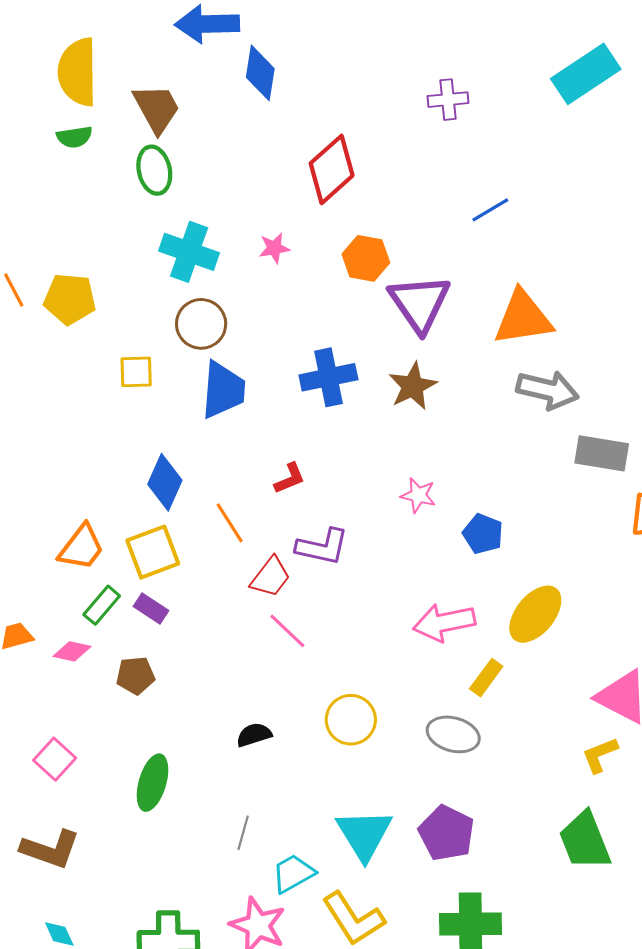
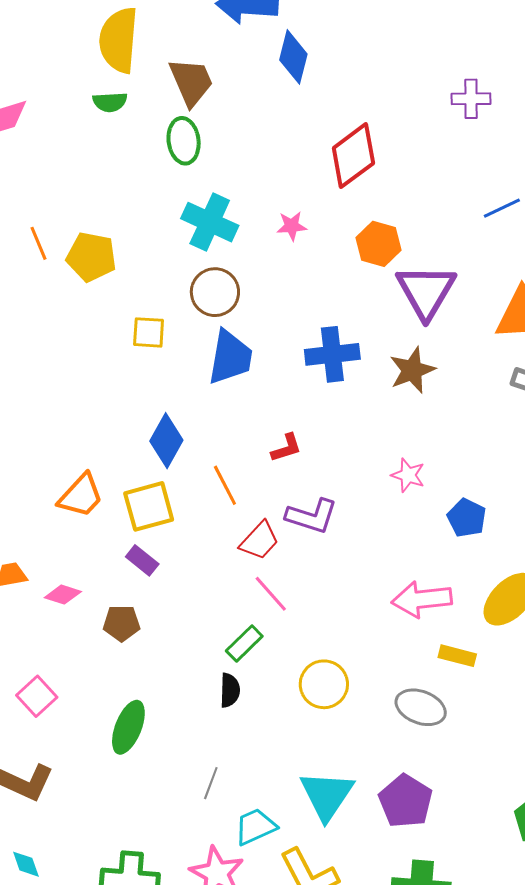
green rectangle: (102, 605) -> (244, 643), moved
yellow rectangle: (486, 678) -> (457, 656), turned 63
black semicircle: (254, 735) -> (230, 690), turned 104

